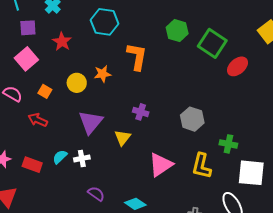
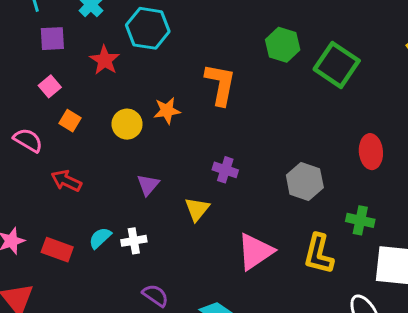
cyan hexagon: (105, 22) -> (148, 28), moved
pink square: (26, 59) -> (50, 86), size x0.6
red ellipse: (238, 66) -> (371, 152), moved, turned -55
orange square: (45, 91) -> (70, 121), moved
purple triangle: (91, 122) -> (148, 185), size x0.6

